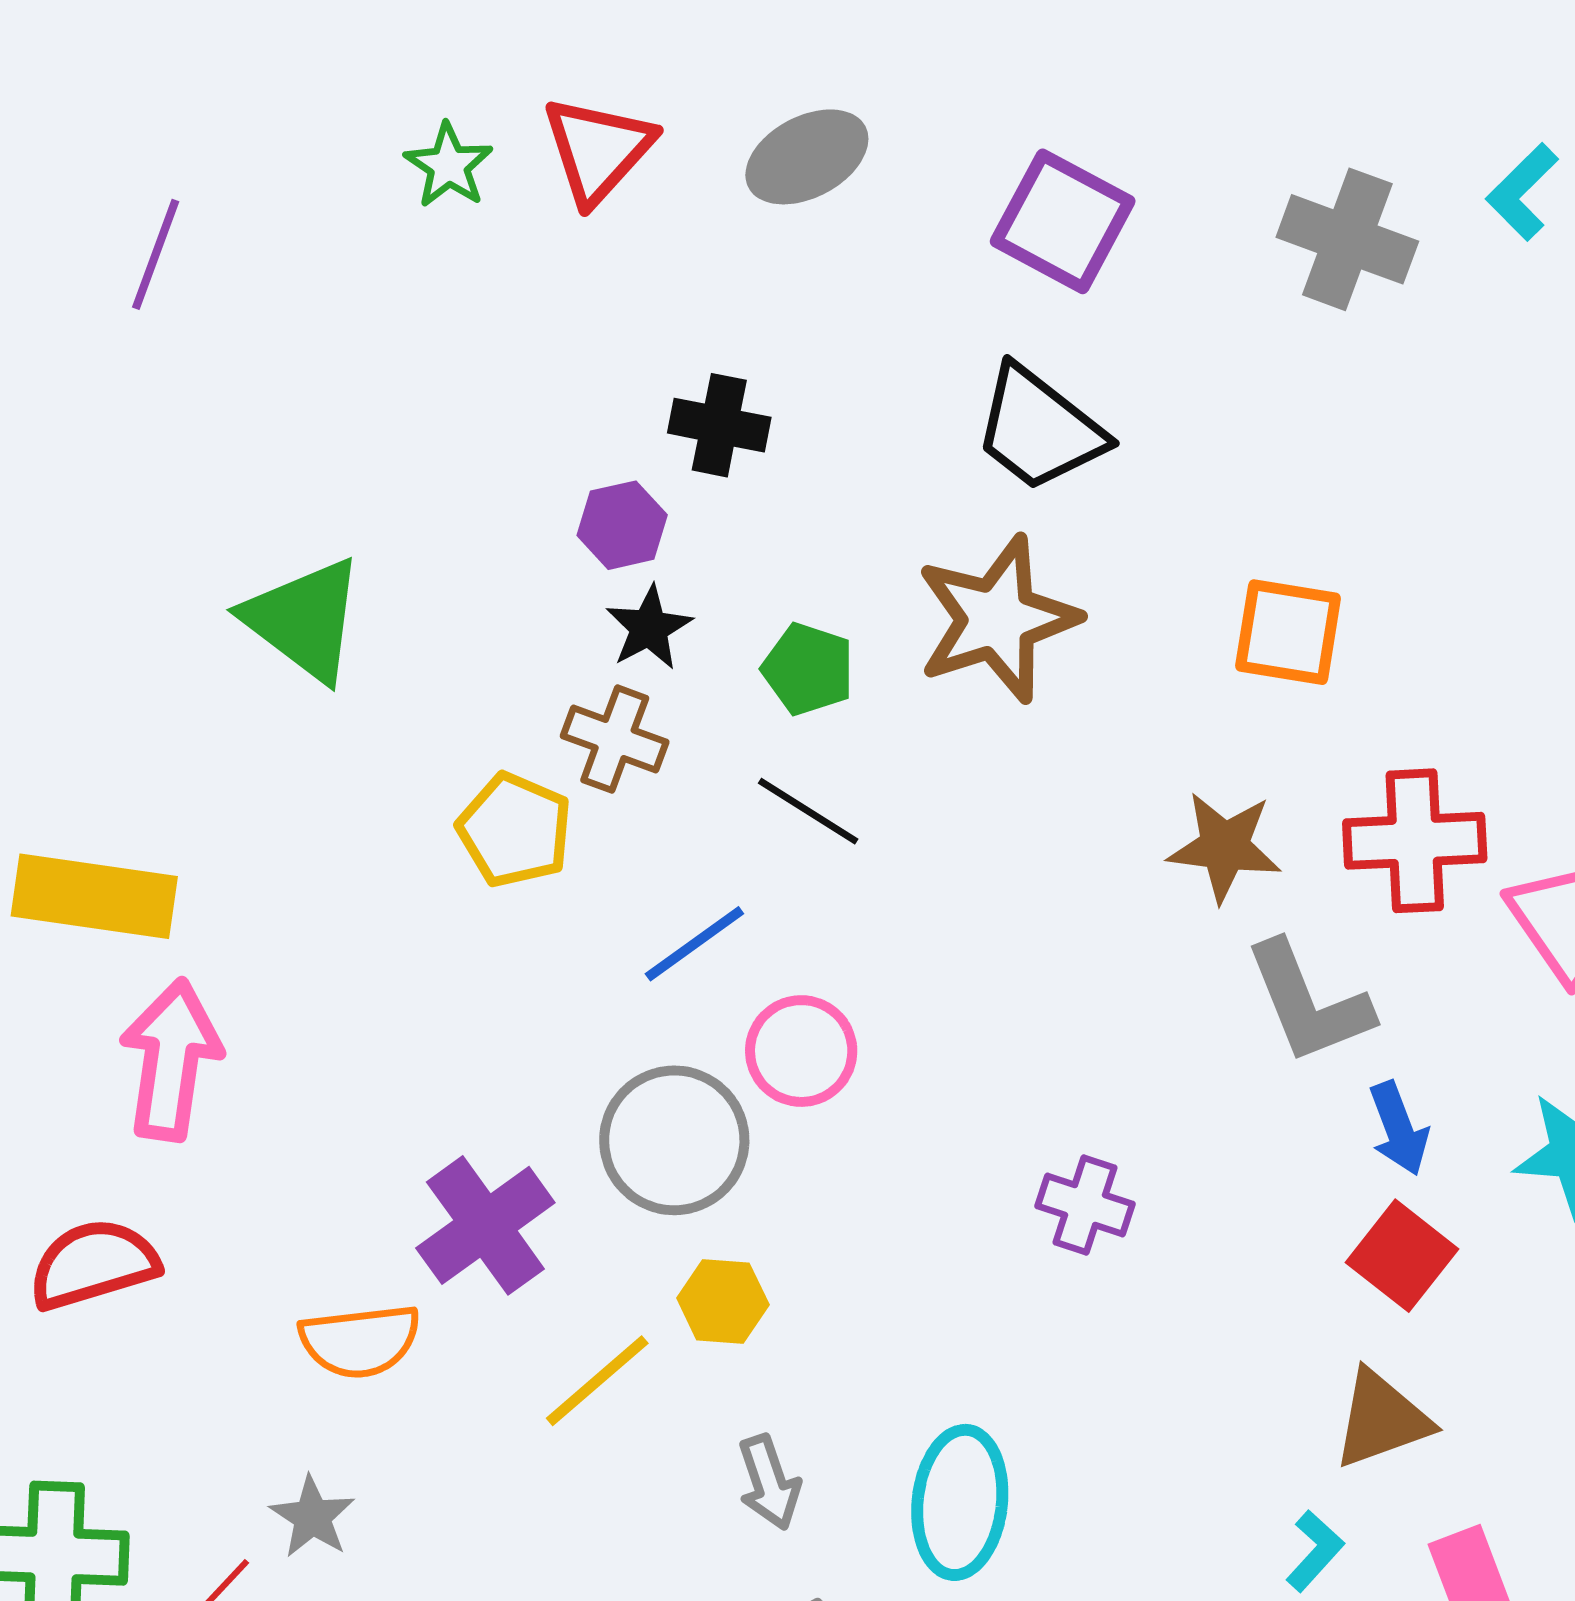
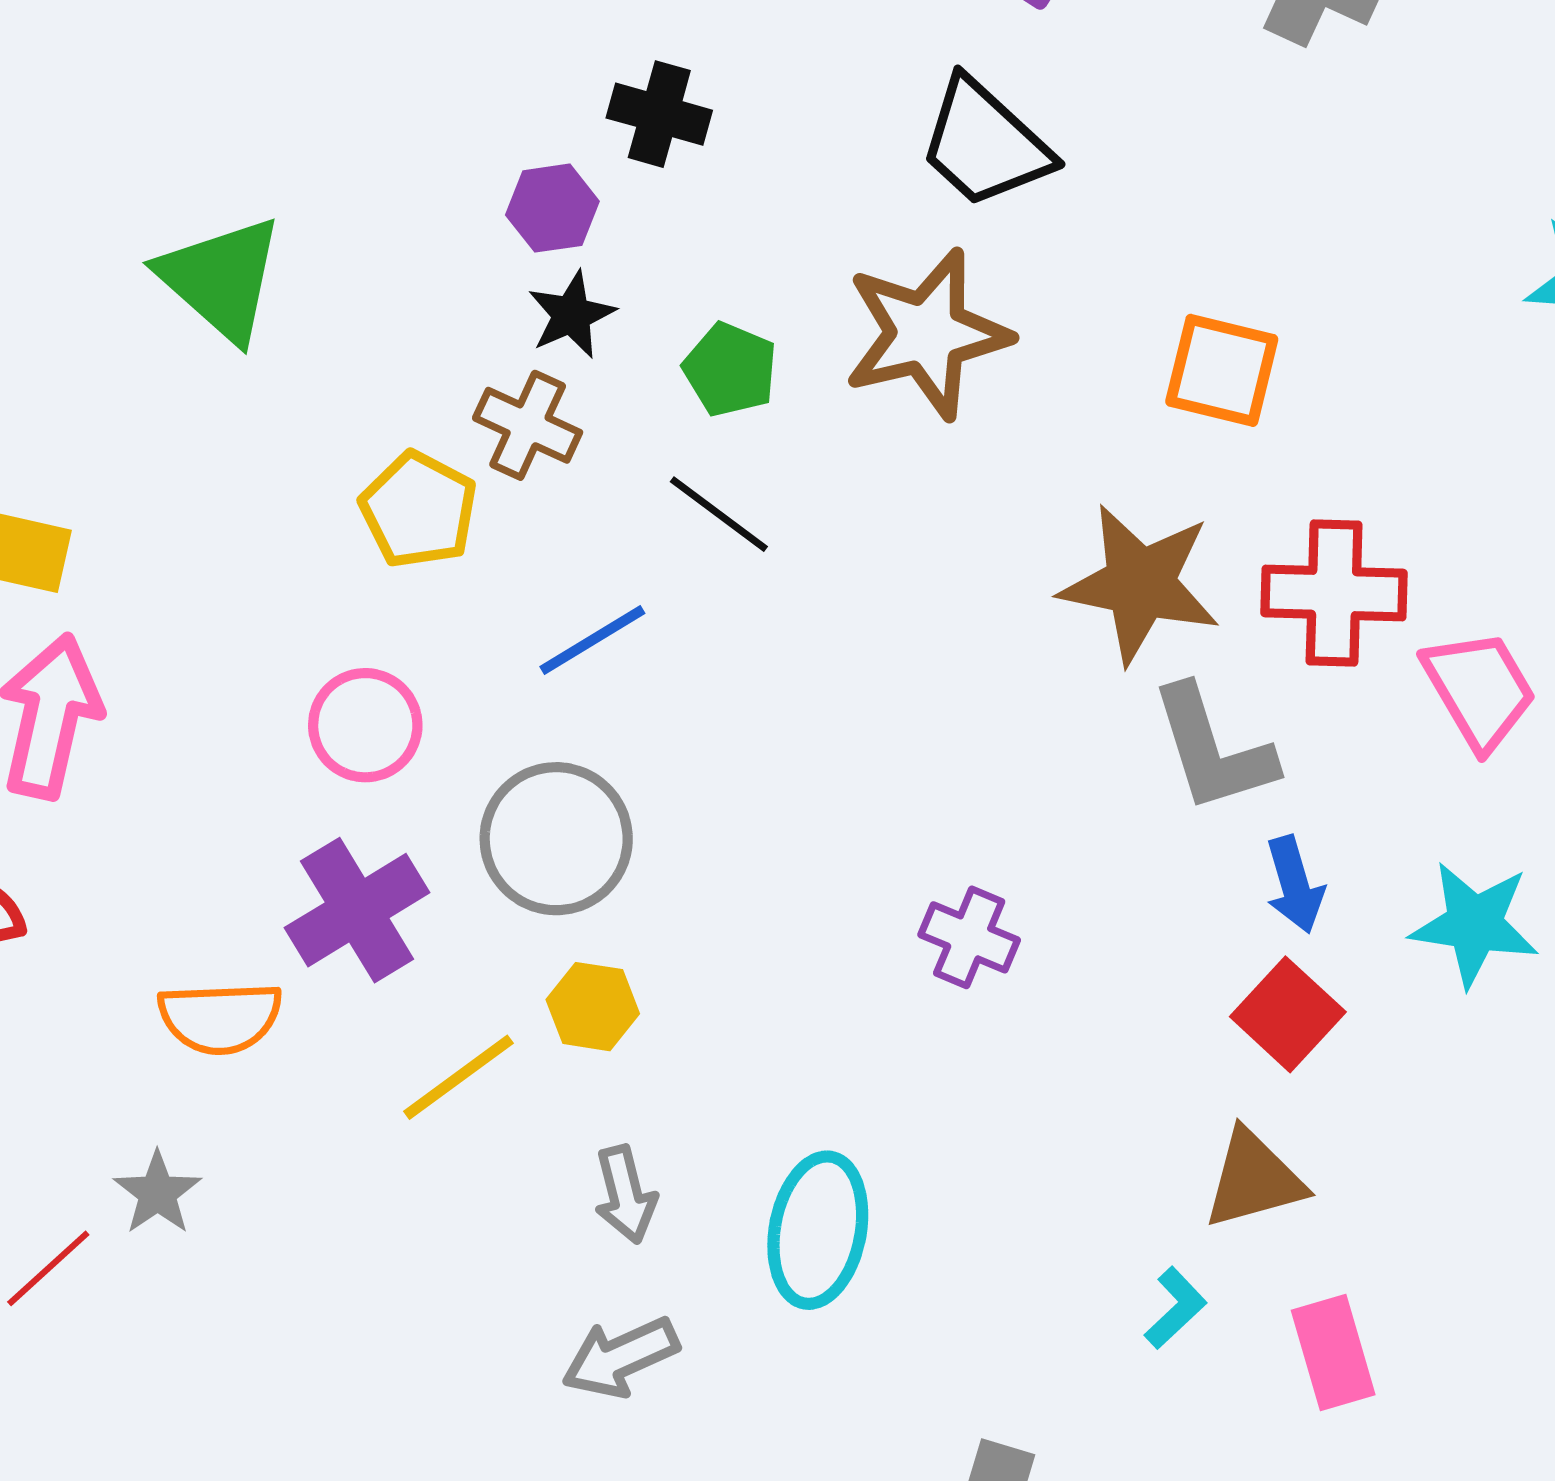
brown star: (1225, 847) -> (1140, 584), size x1.4
pink circle: (801, 1051) -> (365, 725), moved

